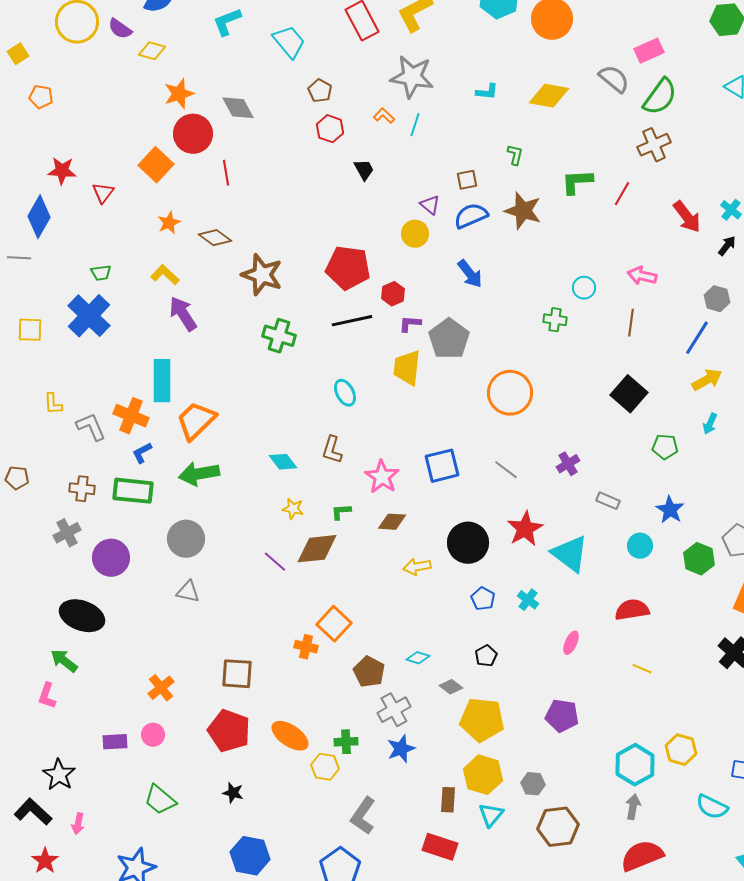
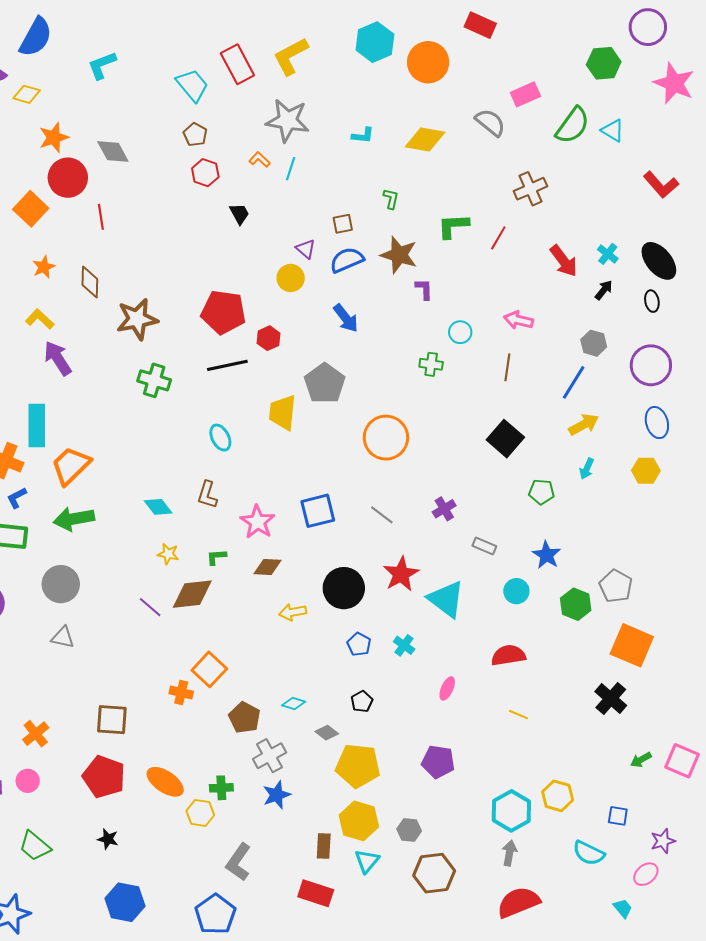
cyan trapezoid: (289, 42) -> (192, 85), moved
green semicircle: (660, 97) -> (573, 125), moved
brown diamond: (215, 238) -> (90, 282), turned 56
brown star: (262, 275) -> (137, 319), turned -30
purple L-shape: (410, 324) -> (424, 289), moved, turned 85

